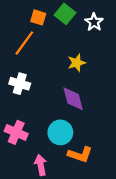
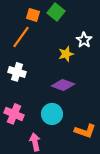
white star: (94, 22) -> (84, 40), moved
purple diamond: (73, 99) -> (63, 85), turned -55
orange L-shape: (80, 155) -> (85, 131), moved

